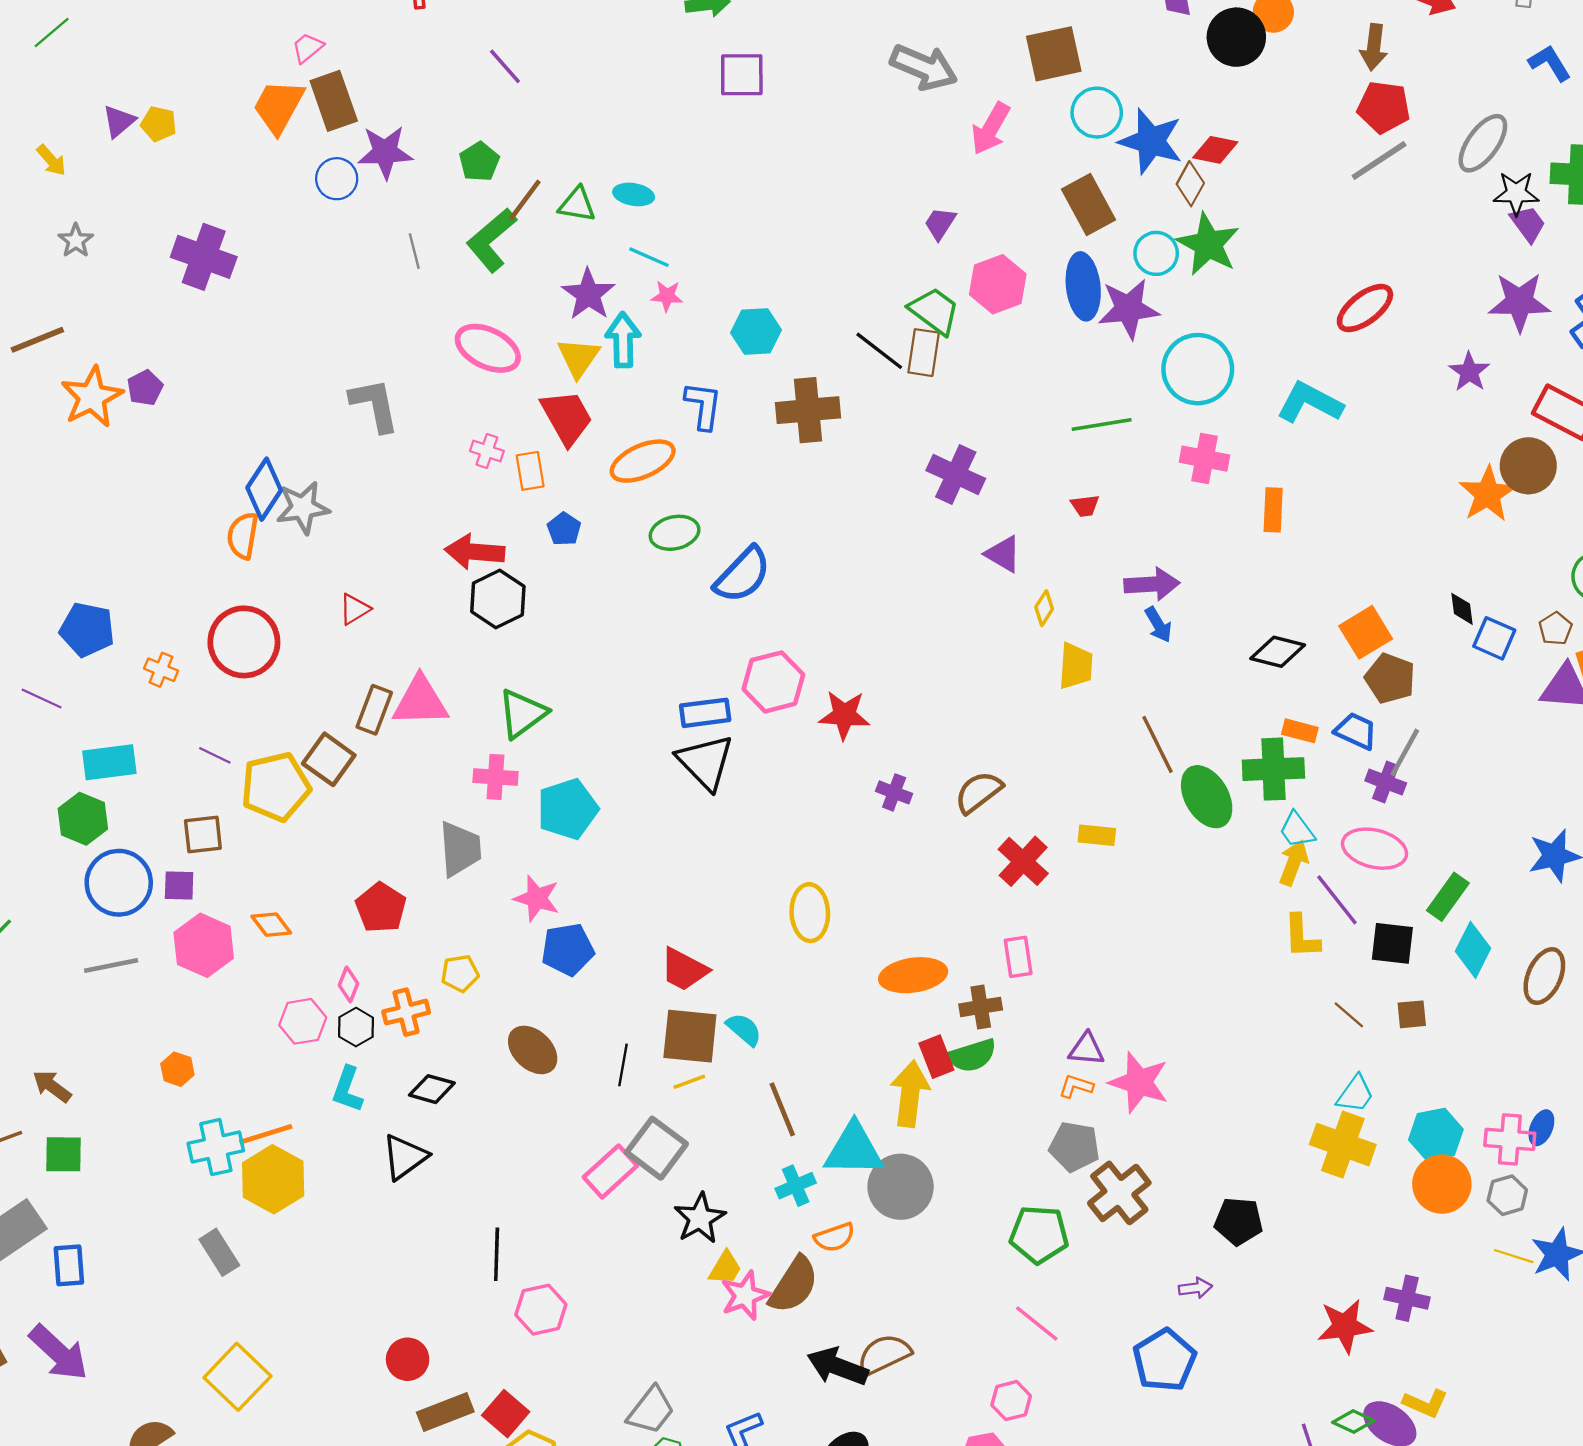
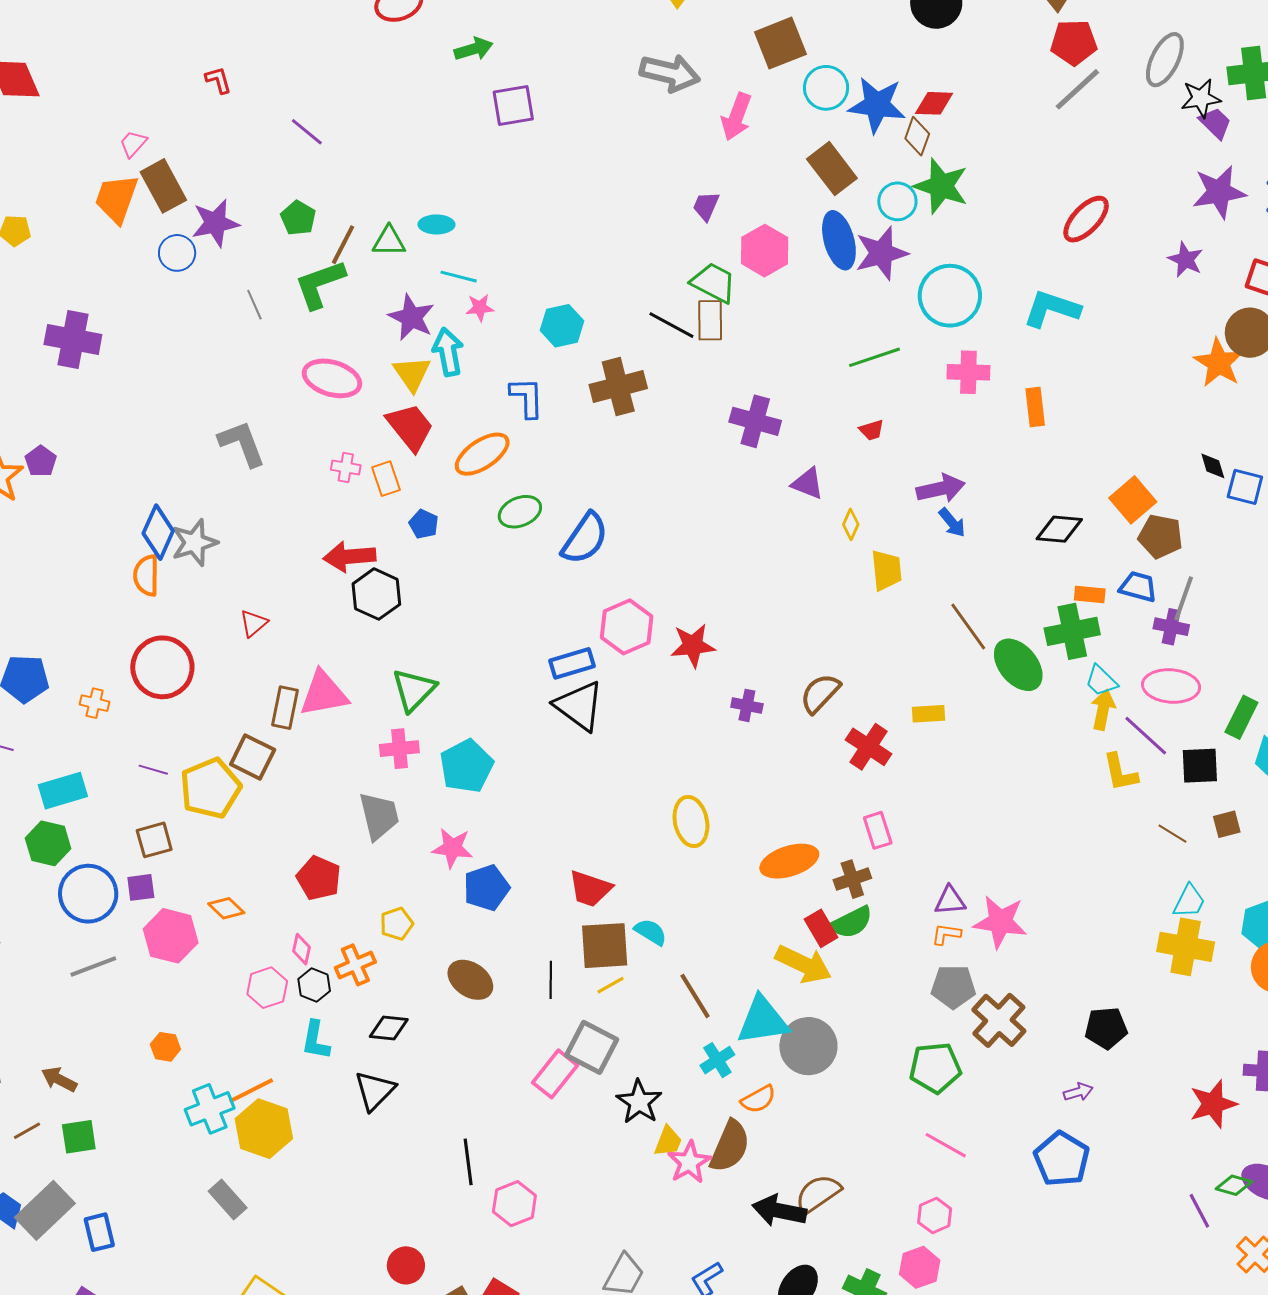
green L-shape: (491, 240) -> (320, 284), turned 30
yellow arrow: (910, 1094) -> (803, 964), turned 118

